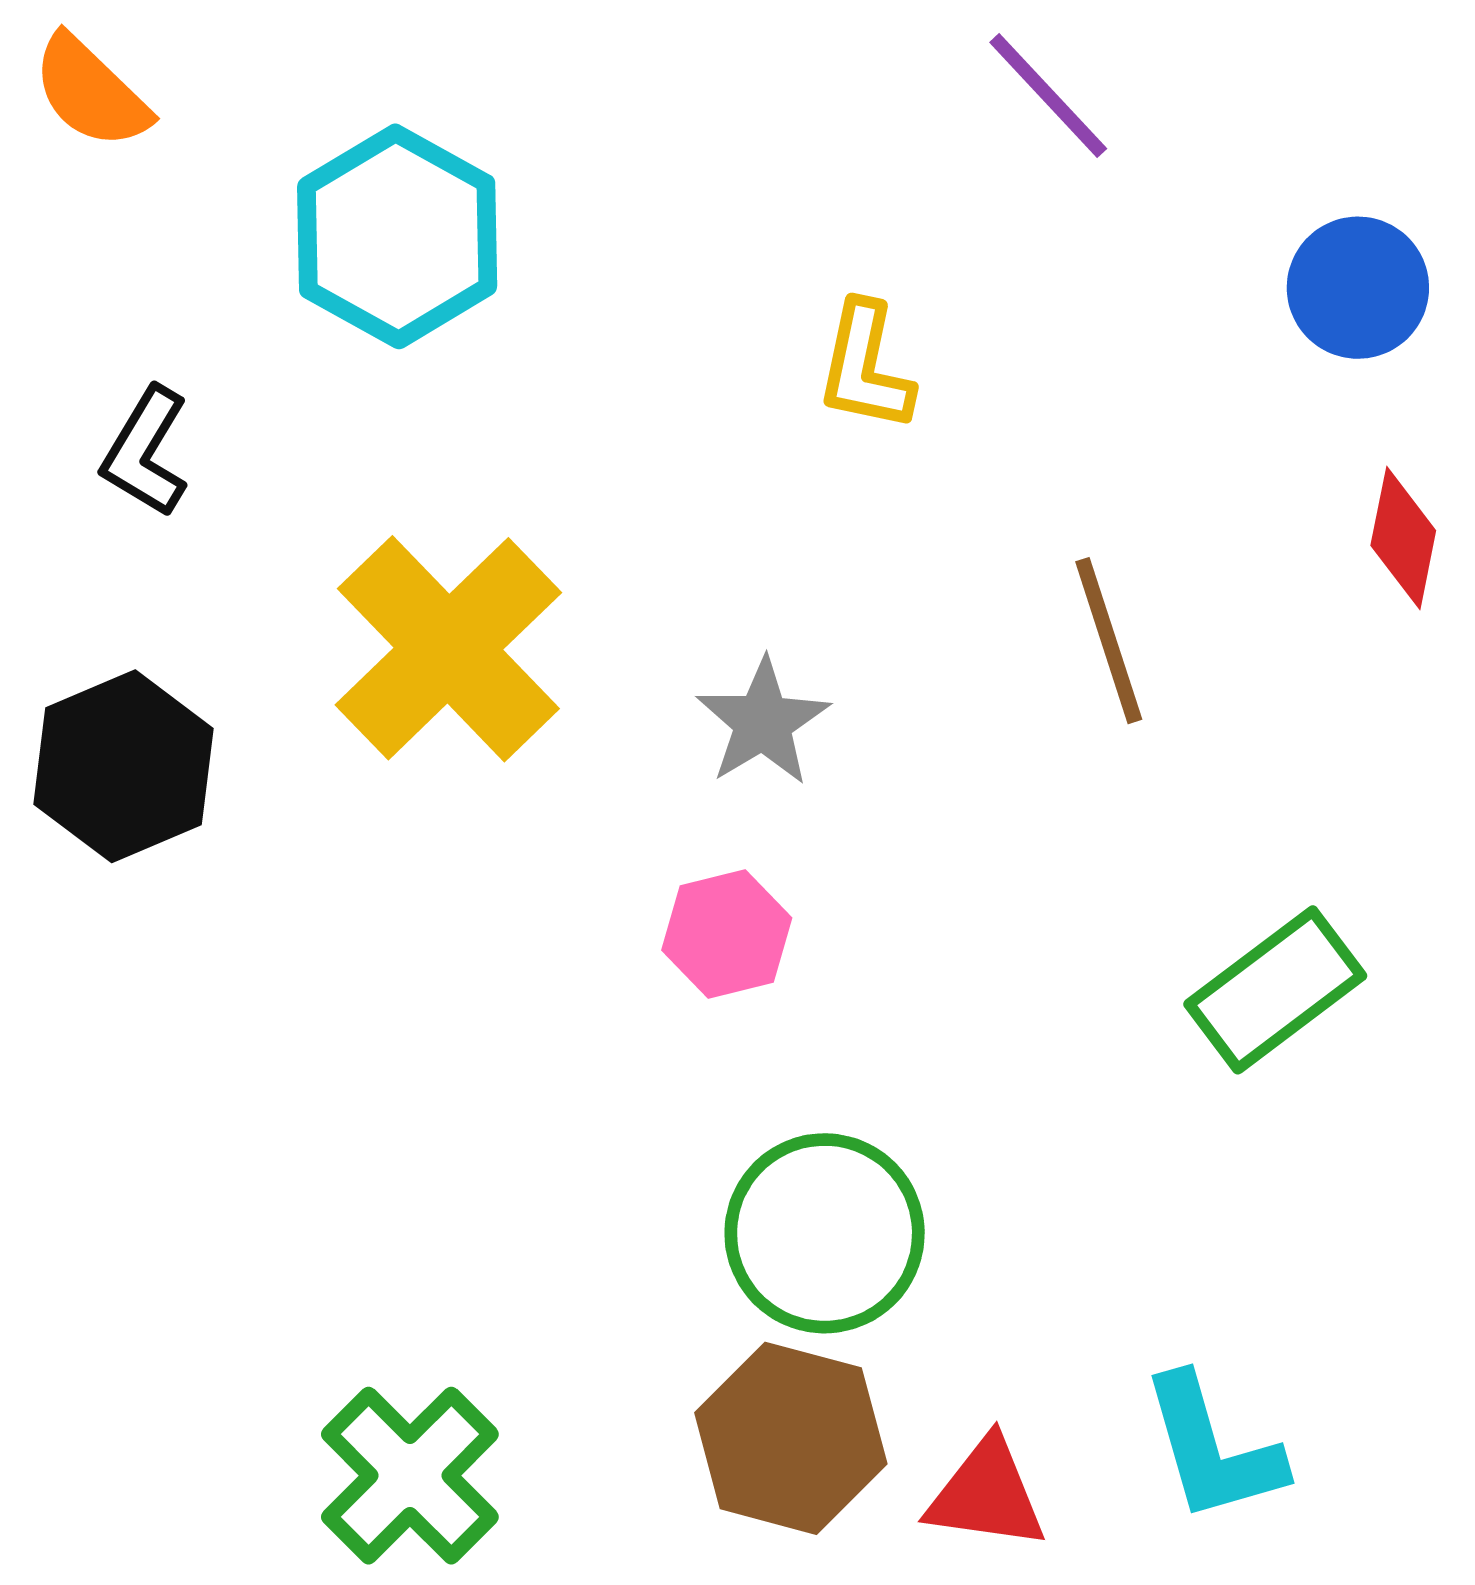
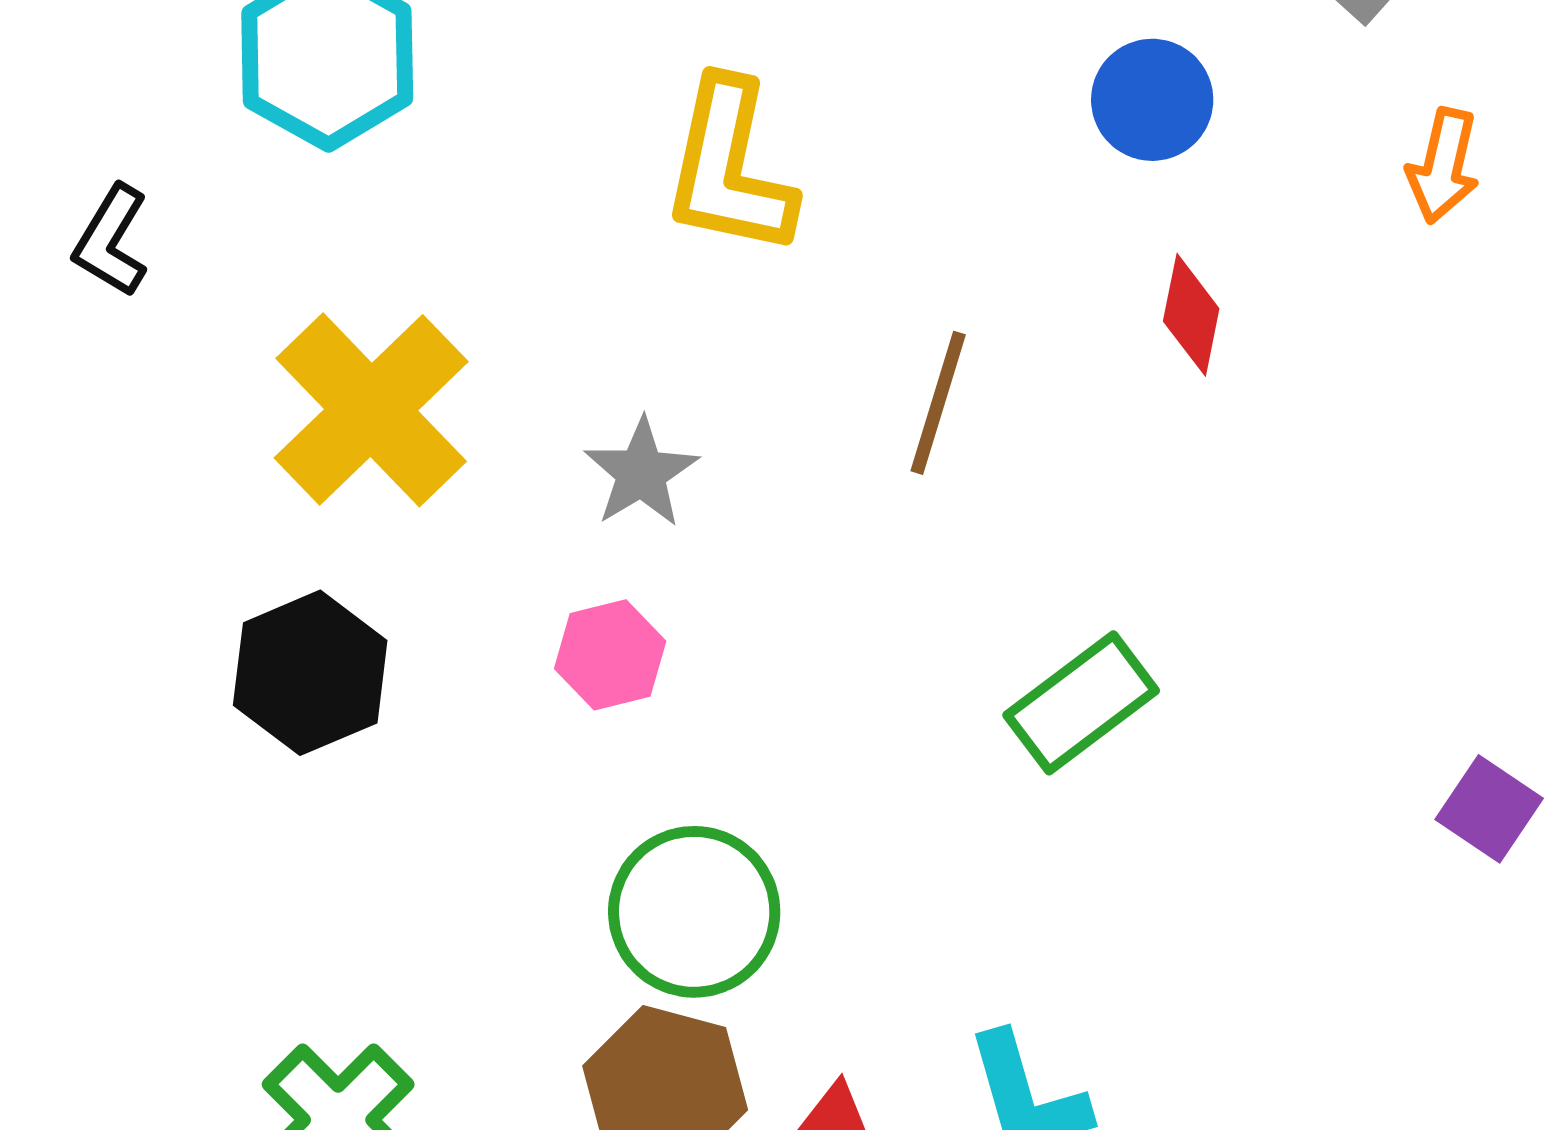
yellow L-shape: (865, 367) -> (729, 168), size x1.6
brown line: (1109, 641) -> (938, 403), turned 35
black hexagon: (123, 766) -> (310, 673), moved

